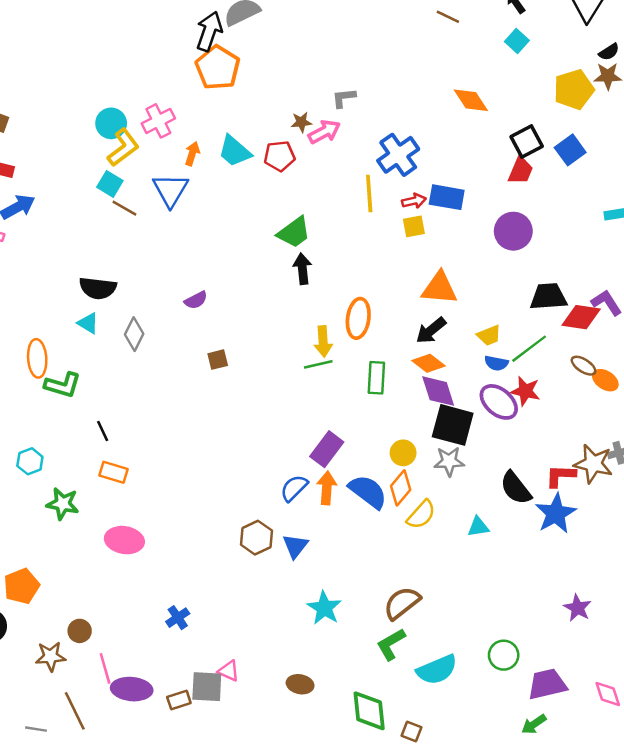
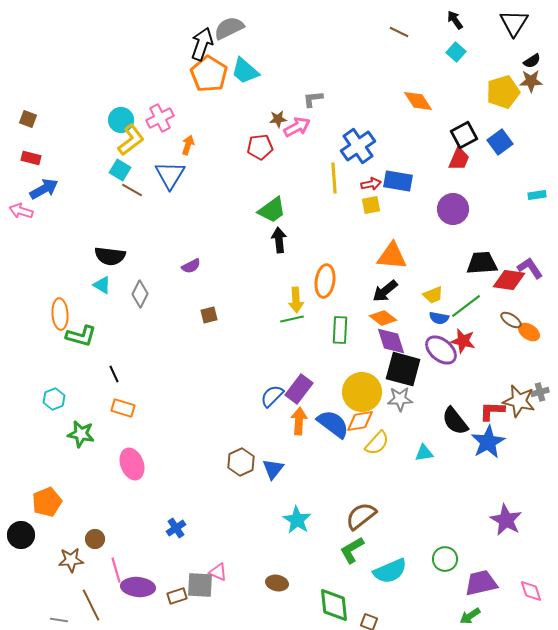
cyan trapezoid: (235, 151) -> (245, 71), moved
yellow circle: (403, 453) -> (362, 392), size x1.8
blue semicircle: (294, 488) -> (272, 396), moved
orange diamond: (401, 488) -> (360, 421), turned 40
pink ellipse: (124, 540) -> (132, 464), turned 60
purple star: (577, 608) -> (506, 520), size x1.4

